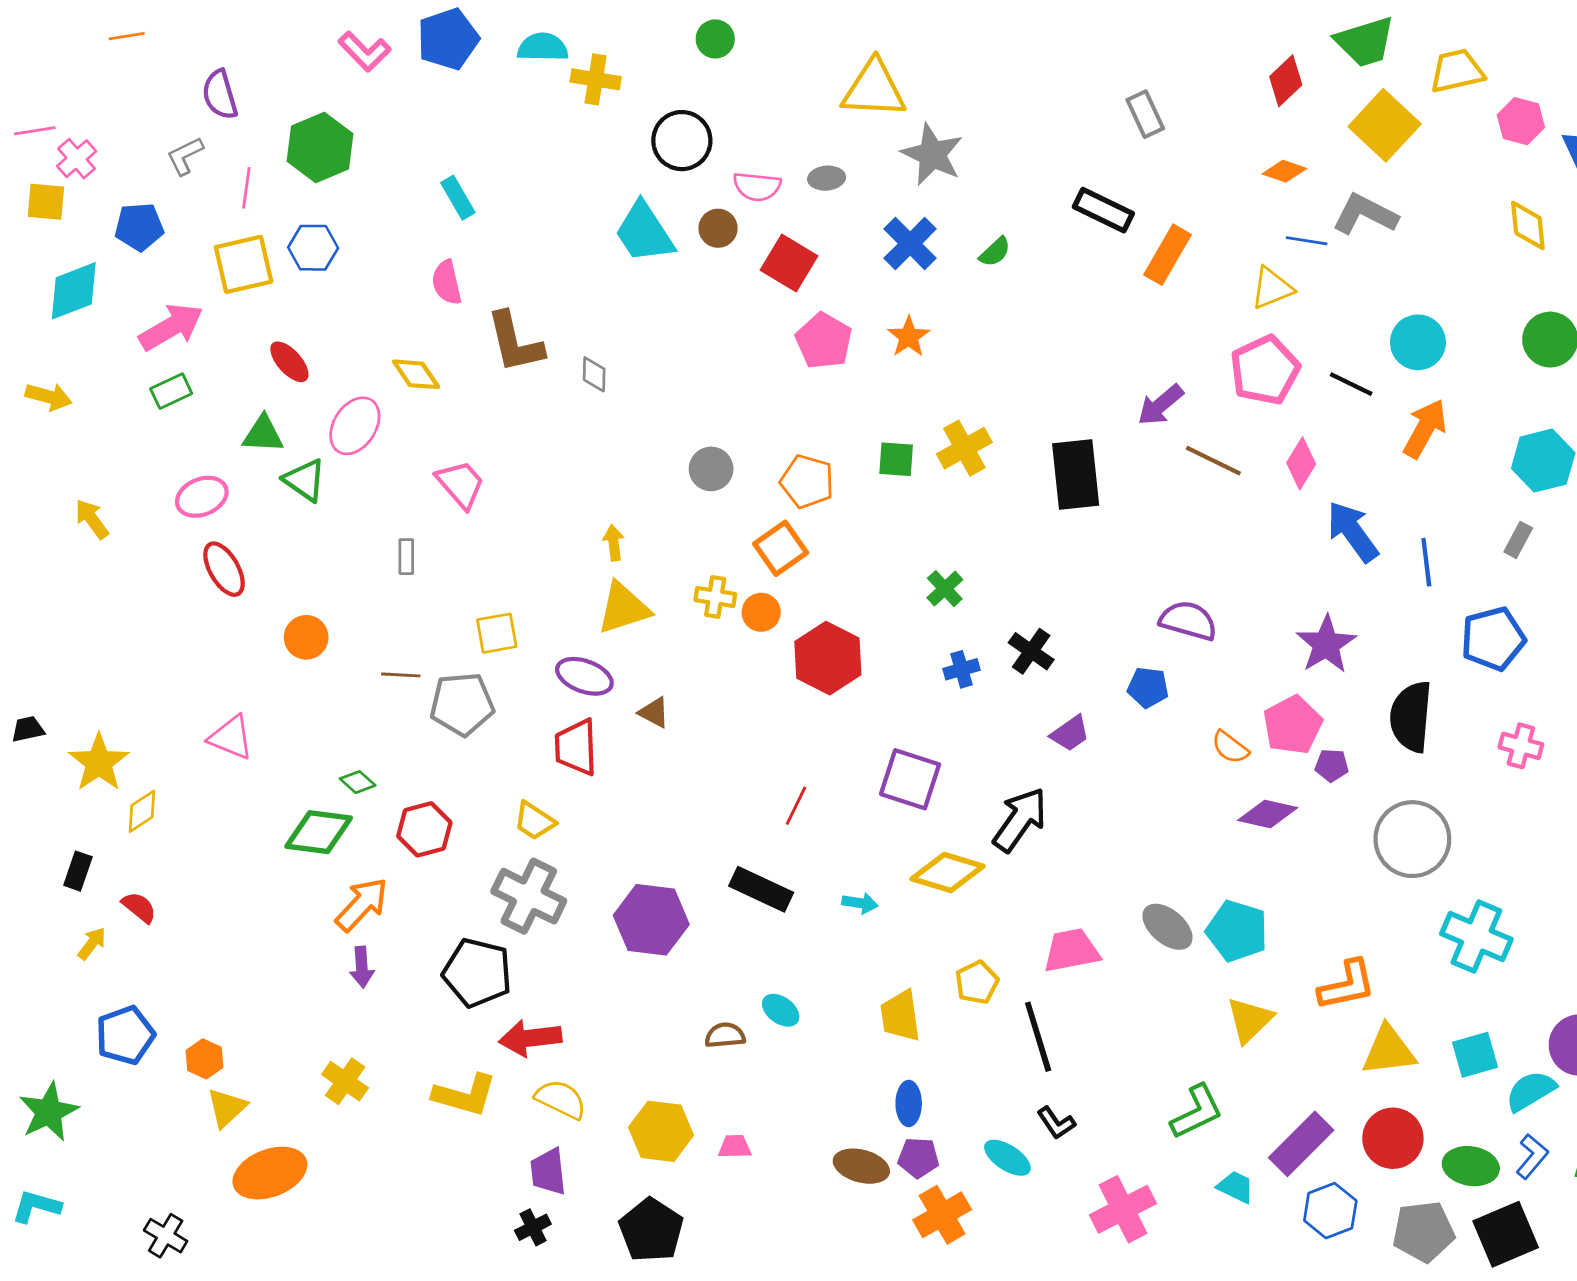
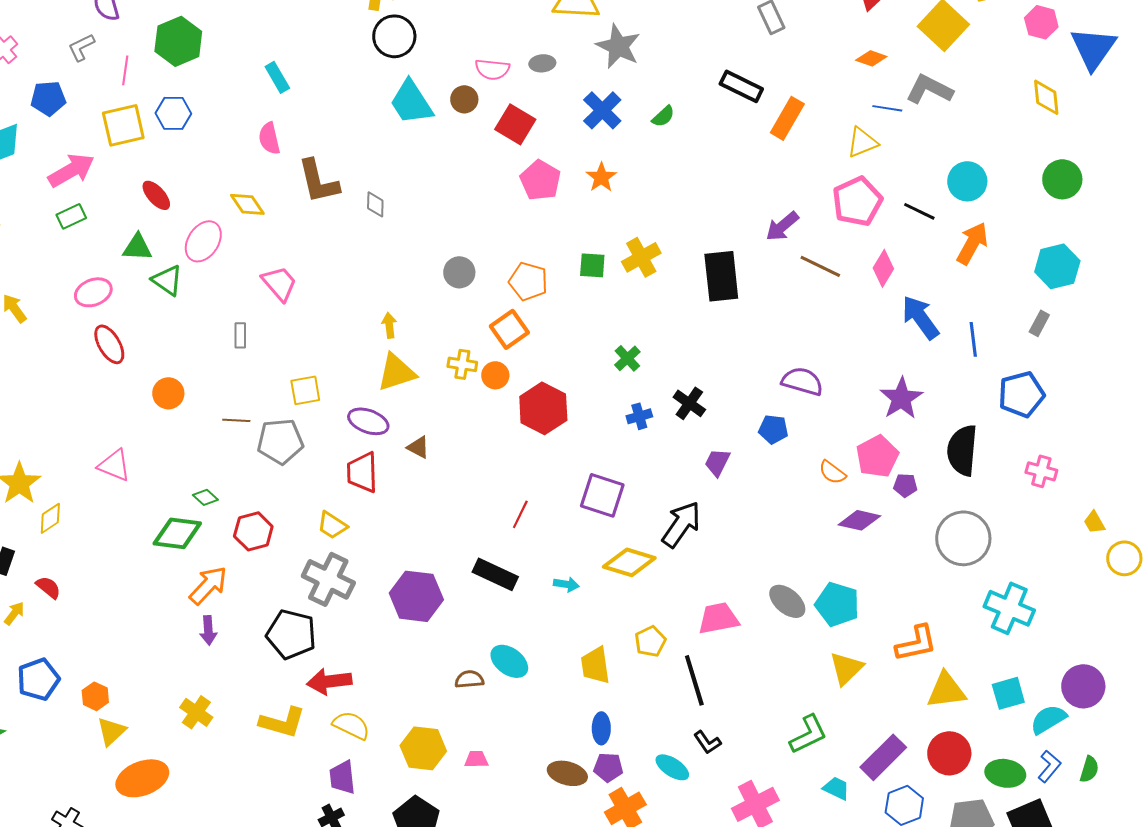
black circle: (682, 141) -> (394, 36), moved
purple trapezoid: (1070, 733) -> (717, 462), turned 152
cyan ellipse: (781, 1010) -> (509, 661), size x1.4

